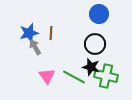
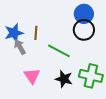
black circle: (95, 44) -> (84, 30), moved
black star: (91, 67) -> (64, 79), moved
green line: (74, 77) -> (59, 51), moved

